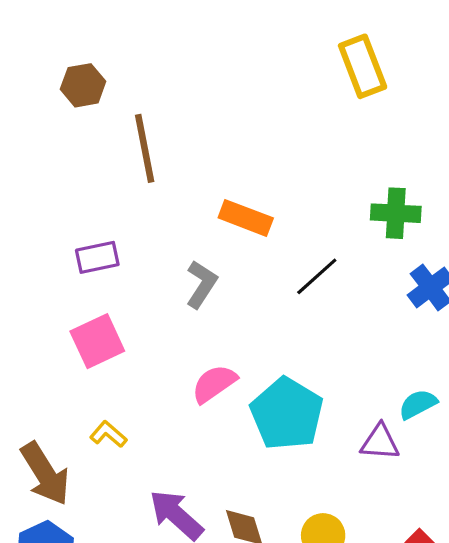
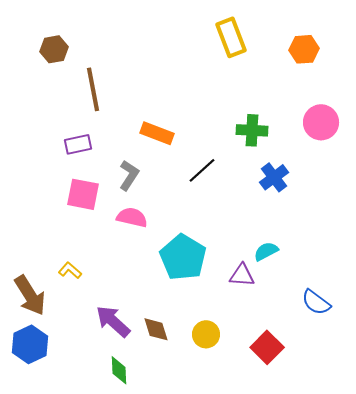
purple rectangle: (97, 257) -> (78, 144), moved
pink square: (97, 341) -> (83, 194), moved, turned 36
pink semicircle: (214, 384) -> (132, 217), moved, turned 48

